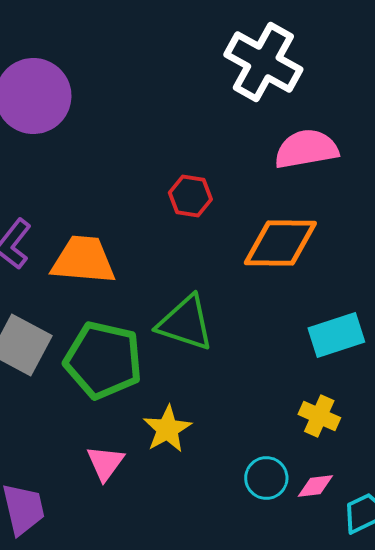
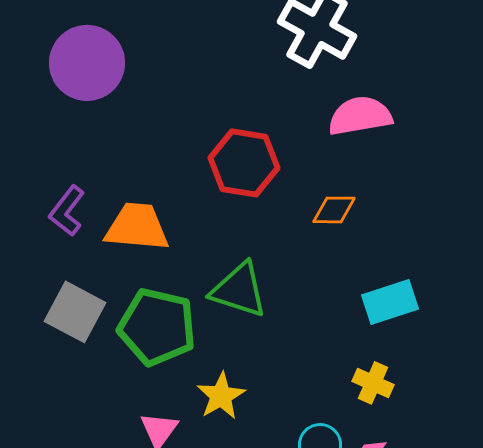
red hexagon: (190, 196) -> (244, 163), size x1.6
orange diamond: (280, 243) -> (334, 210), size x0.6

